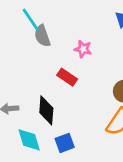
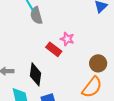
pink star: (83, 49) -> (67, 39), moved

